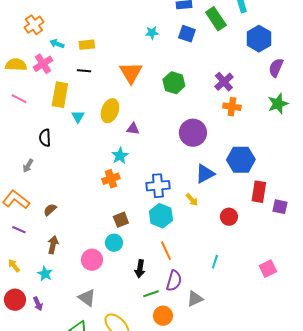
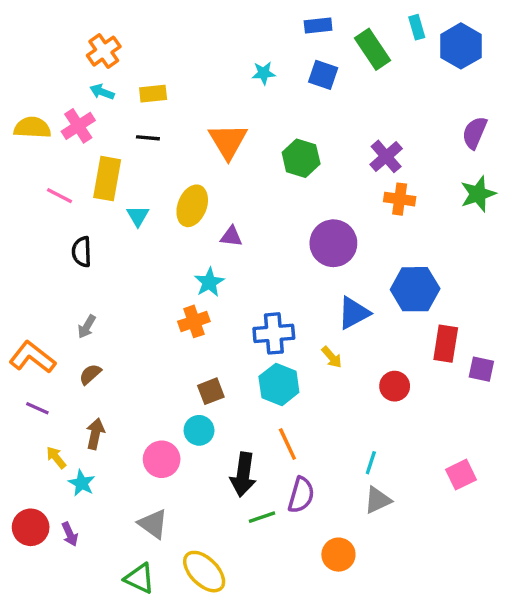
orange cross: (34, 25) -> (104, 51), moved
blue hexagon: (259, 39) -> (461, 46), moved
pink line: (19, 99) -> (60, 196), moved
gray arrow: (28, 166) -> (87, 327), moved
yellow arrow: (14, 266) -> (56, 458), moved
black arrow: (140, 269) -> (243, 475), size x1.4
gray triangle: (195, 299) -> (378, 500), moved
orange circle: (163, 316) -> (338, 555), moved

